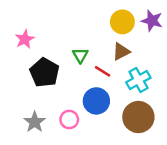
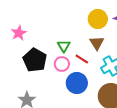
brown triangle: (121, 52) -> (97, 43), turned -35
pink circle: (69, 119) -> (62, 64), moved

